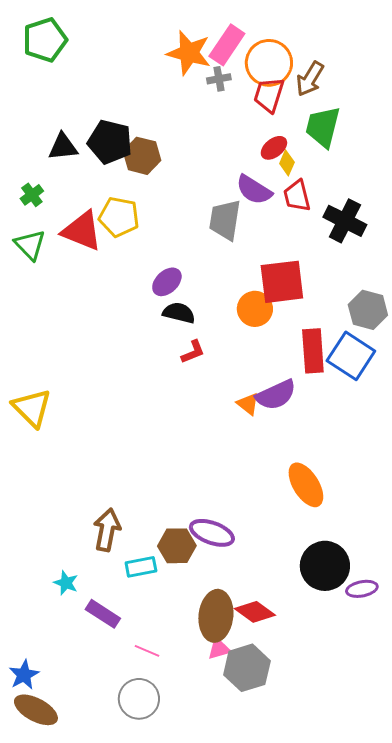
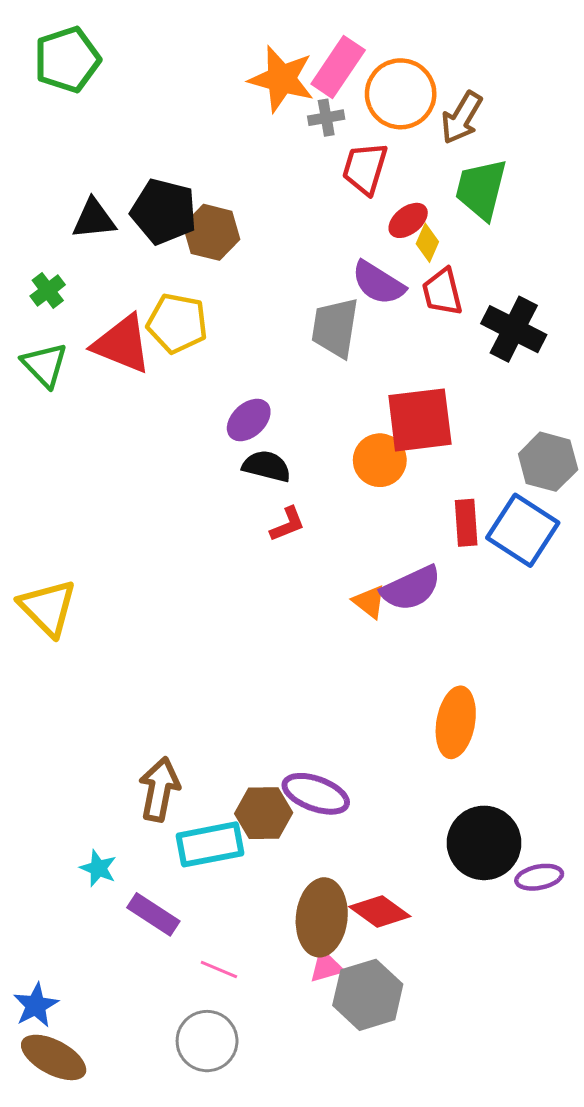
red trapezoid: (269, 95) -> (365, 168), moved
red rectangle: (313, 351) -> (466, 523), size x0.7
orange ellipse: (306, 485) -> (456, 722), turned 42
cyan rectangle: (141, 567) -> (210, 844), size x1.4

